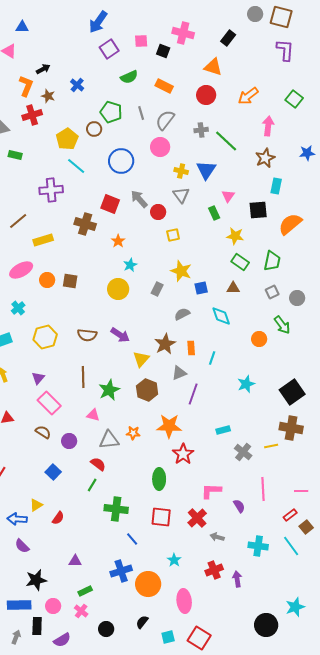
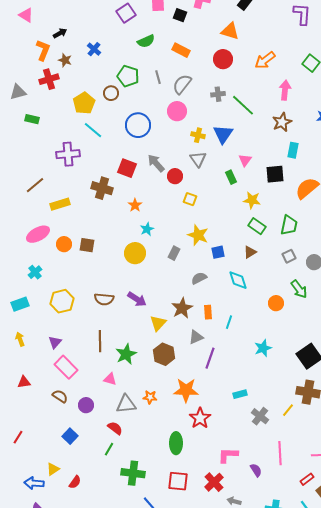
yellow square: (173, 235) -> (190, 199), turned 32
brown triangle: (233, 288) -> (250, 252), turned -32
yellow line: (271, 446) -> (288, 410), turned -40

